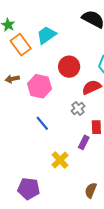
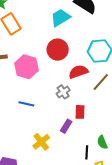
cyan trapezoid: (46, 35) -> (60, 18), moved
blue line: (42, 123) -> (26, 104), turned -42

